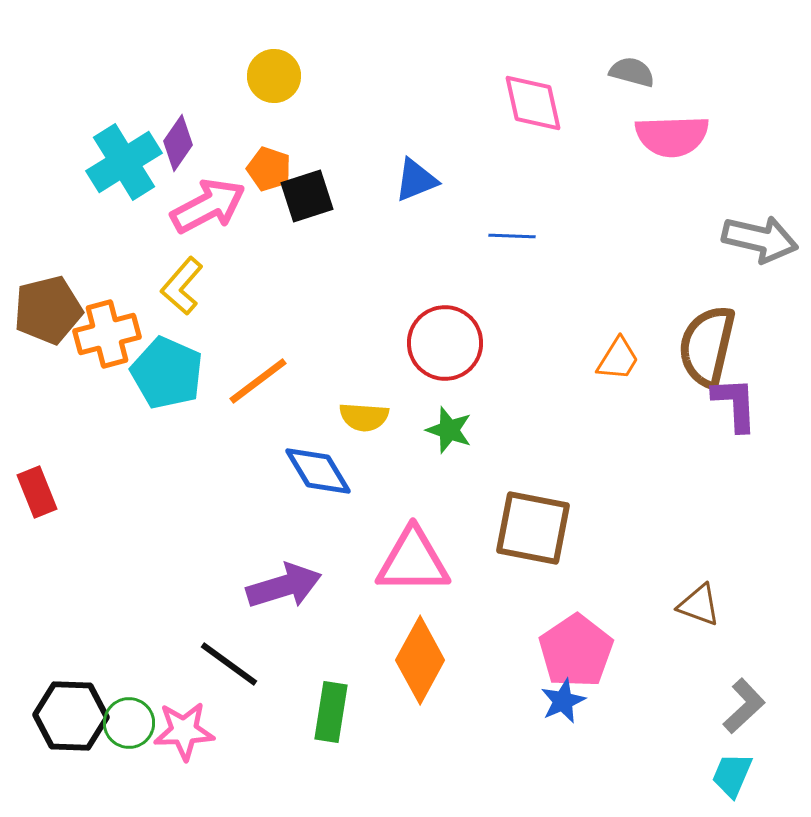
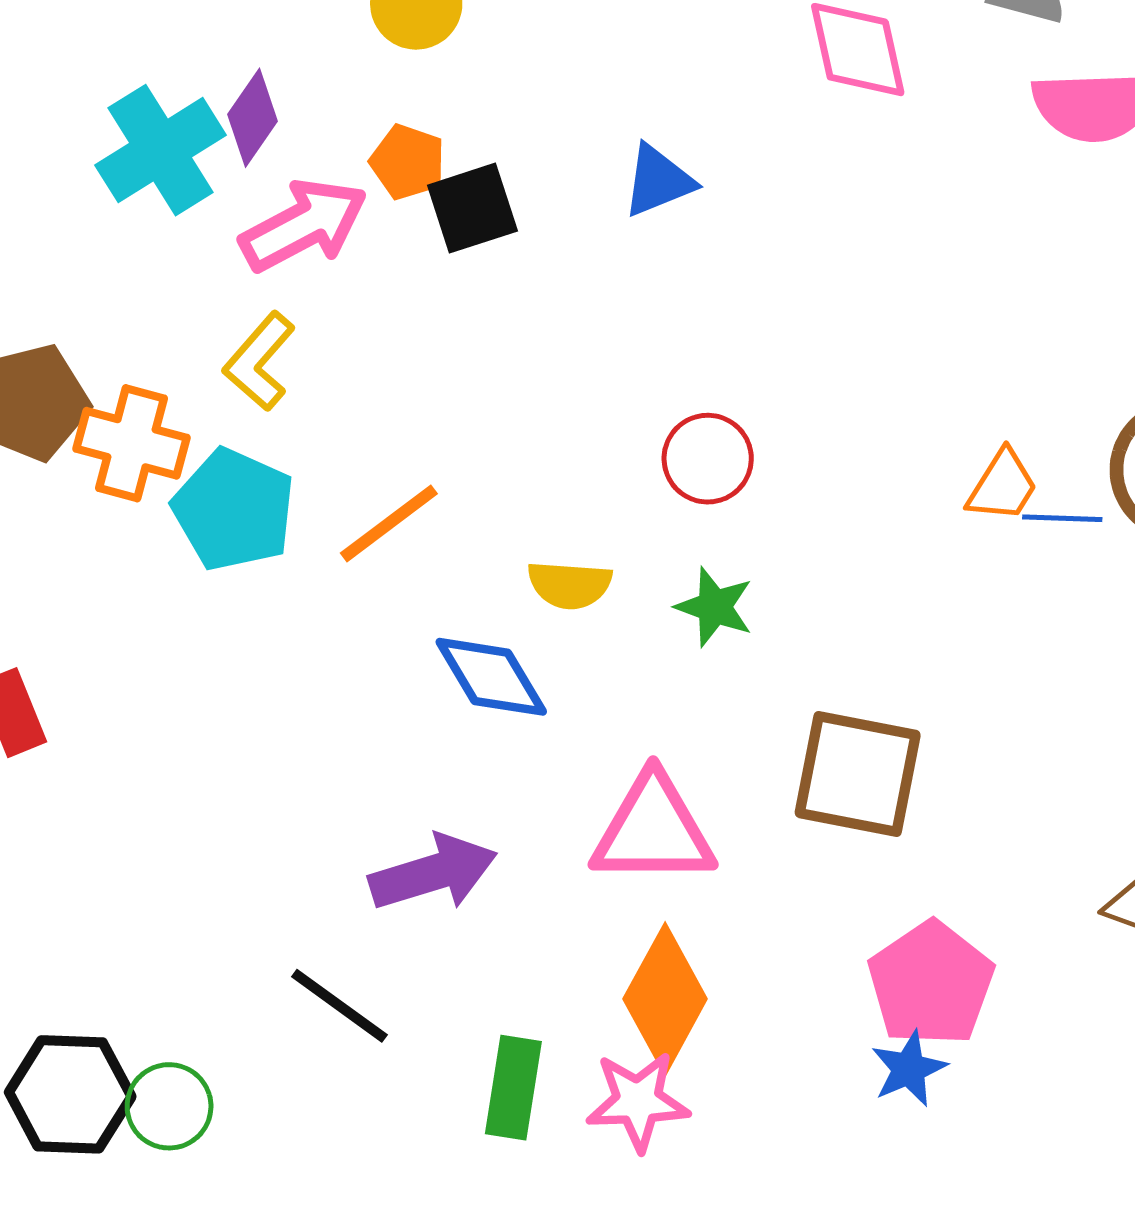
blue line: (512, 236) -> (1062, 518), moved
orange cross: (107, 334) -> (132, 443), turned 30
red circle: (445, 343) -> (708, 459), size x0.7
pink star: (184, 731) -> (638, 1101), moved

